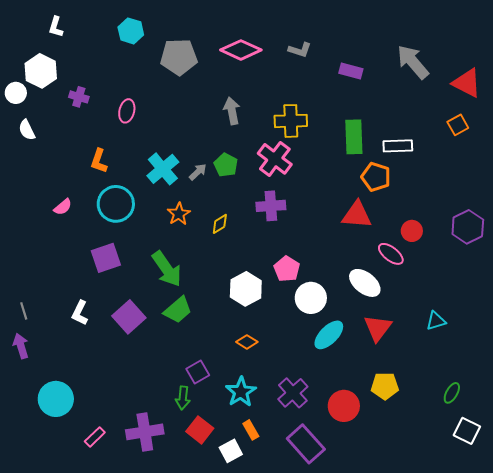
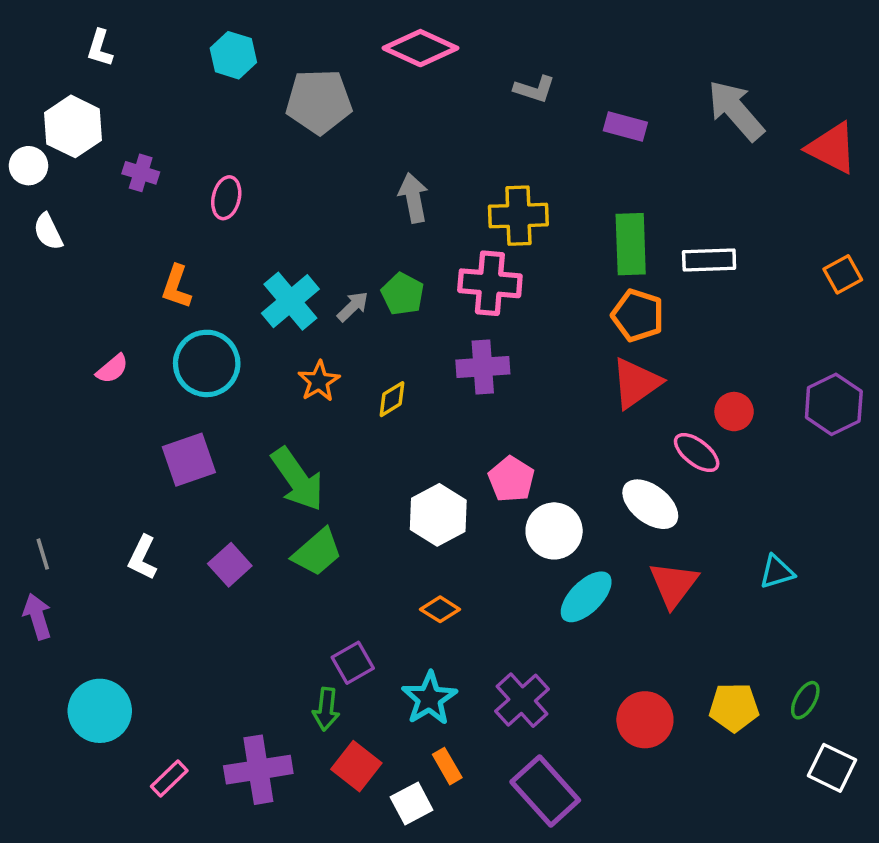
pink diamond: (241, 50) -> (420, 48), moved
orange square: (458, 125) -> (843, 274), moved
pink cross: (275, 159) -> (490, 283), turned -32
orange pentagon: (376, 177) -> (638, 315), moved
red triangle: (357, 215) -> (636, 383), turned -40
purple square: (129, 317) -> (230, 565), size x0.7
yellow pentagon: (385, 386) -> (734, 707), moved
red circle: (344, 406) -> (645, 720), moved

